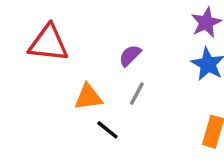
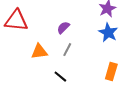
black line: (107, 130) -> (60, 77), moved

